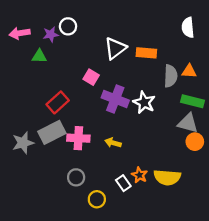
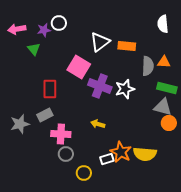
green triangle: (39, 56) -> (34, 49), turned 48
pink square: (91, 77) -> (79, 67), size x1.6
red rectangle: (58, 102) -> (50, 89), turned -48
white star: (144, 102) -> (125, 89), turned 30
gray rectangle: (52, 132) -> (45, 115), size x0.7
pink cross: (78, 138) -> (61, 134), moved
orange star: (139, 175) -> (121, 152), size x1.5
white rectangle: (123, 183) -> (107, 159), turned -72

